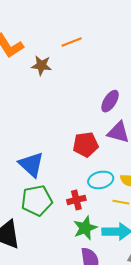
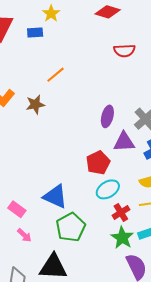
cyan ellipse: (101, 180) -> (108, 189), moved
red cross: (76, 200) -> (121, 213), moved

